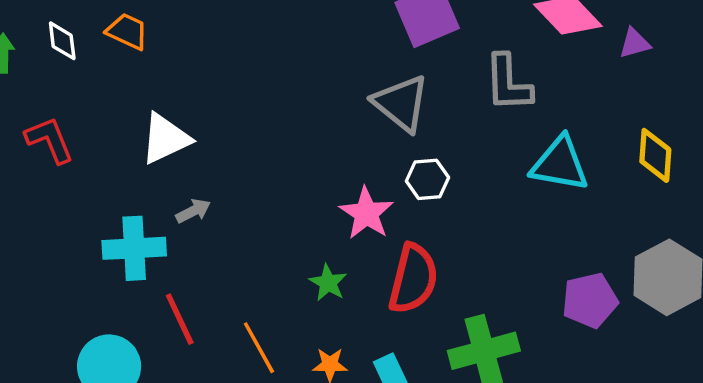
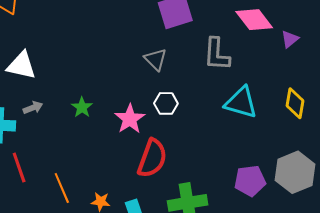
purple triangle: (635, 43) -> (290, 39), turned -30
gray triangle: (401, 103) -> (156, 59), size x0.7
white triangle: (165, 139) -> (21, 65), turned 32
green star: (328, 283) -> (82, 107), moved

